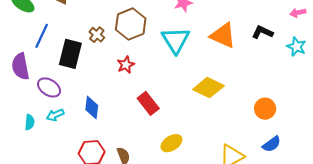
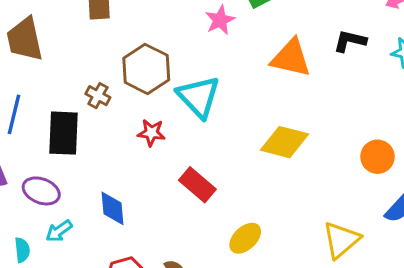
cyan triangle: (176, 40) -> (199, 97), moved
red star: (126, 65) -> (151, 133), turned -30

